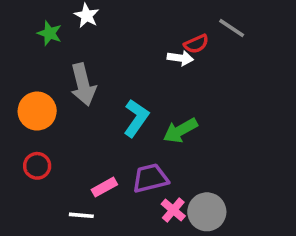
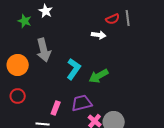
gray line: (232, 28) -> (128, 18), turned 49
red semicircle: (196, 44) -> (113, 19), moved
pink rectangle: (104, 187) -> (56, 108), turned -40

